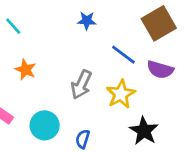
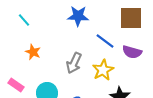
blue star: (87, 21) -> (78, 16), size x1.5
brown square: (159, 23) -> (131, 18), turned 30

